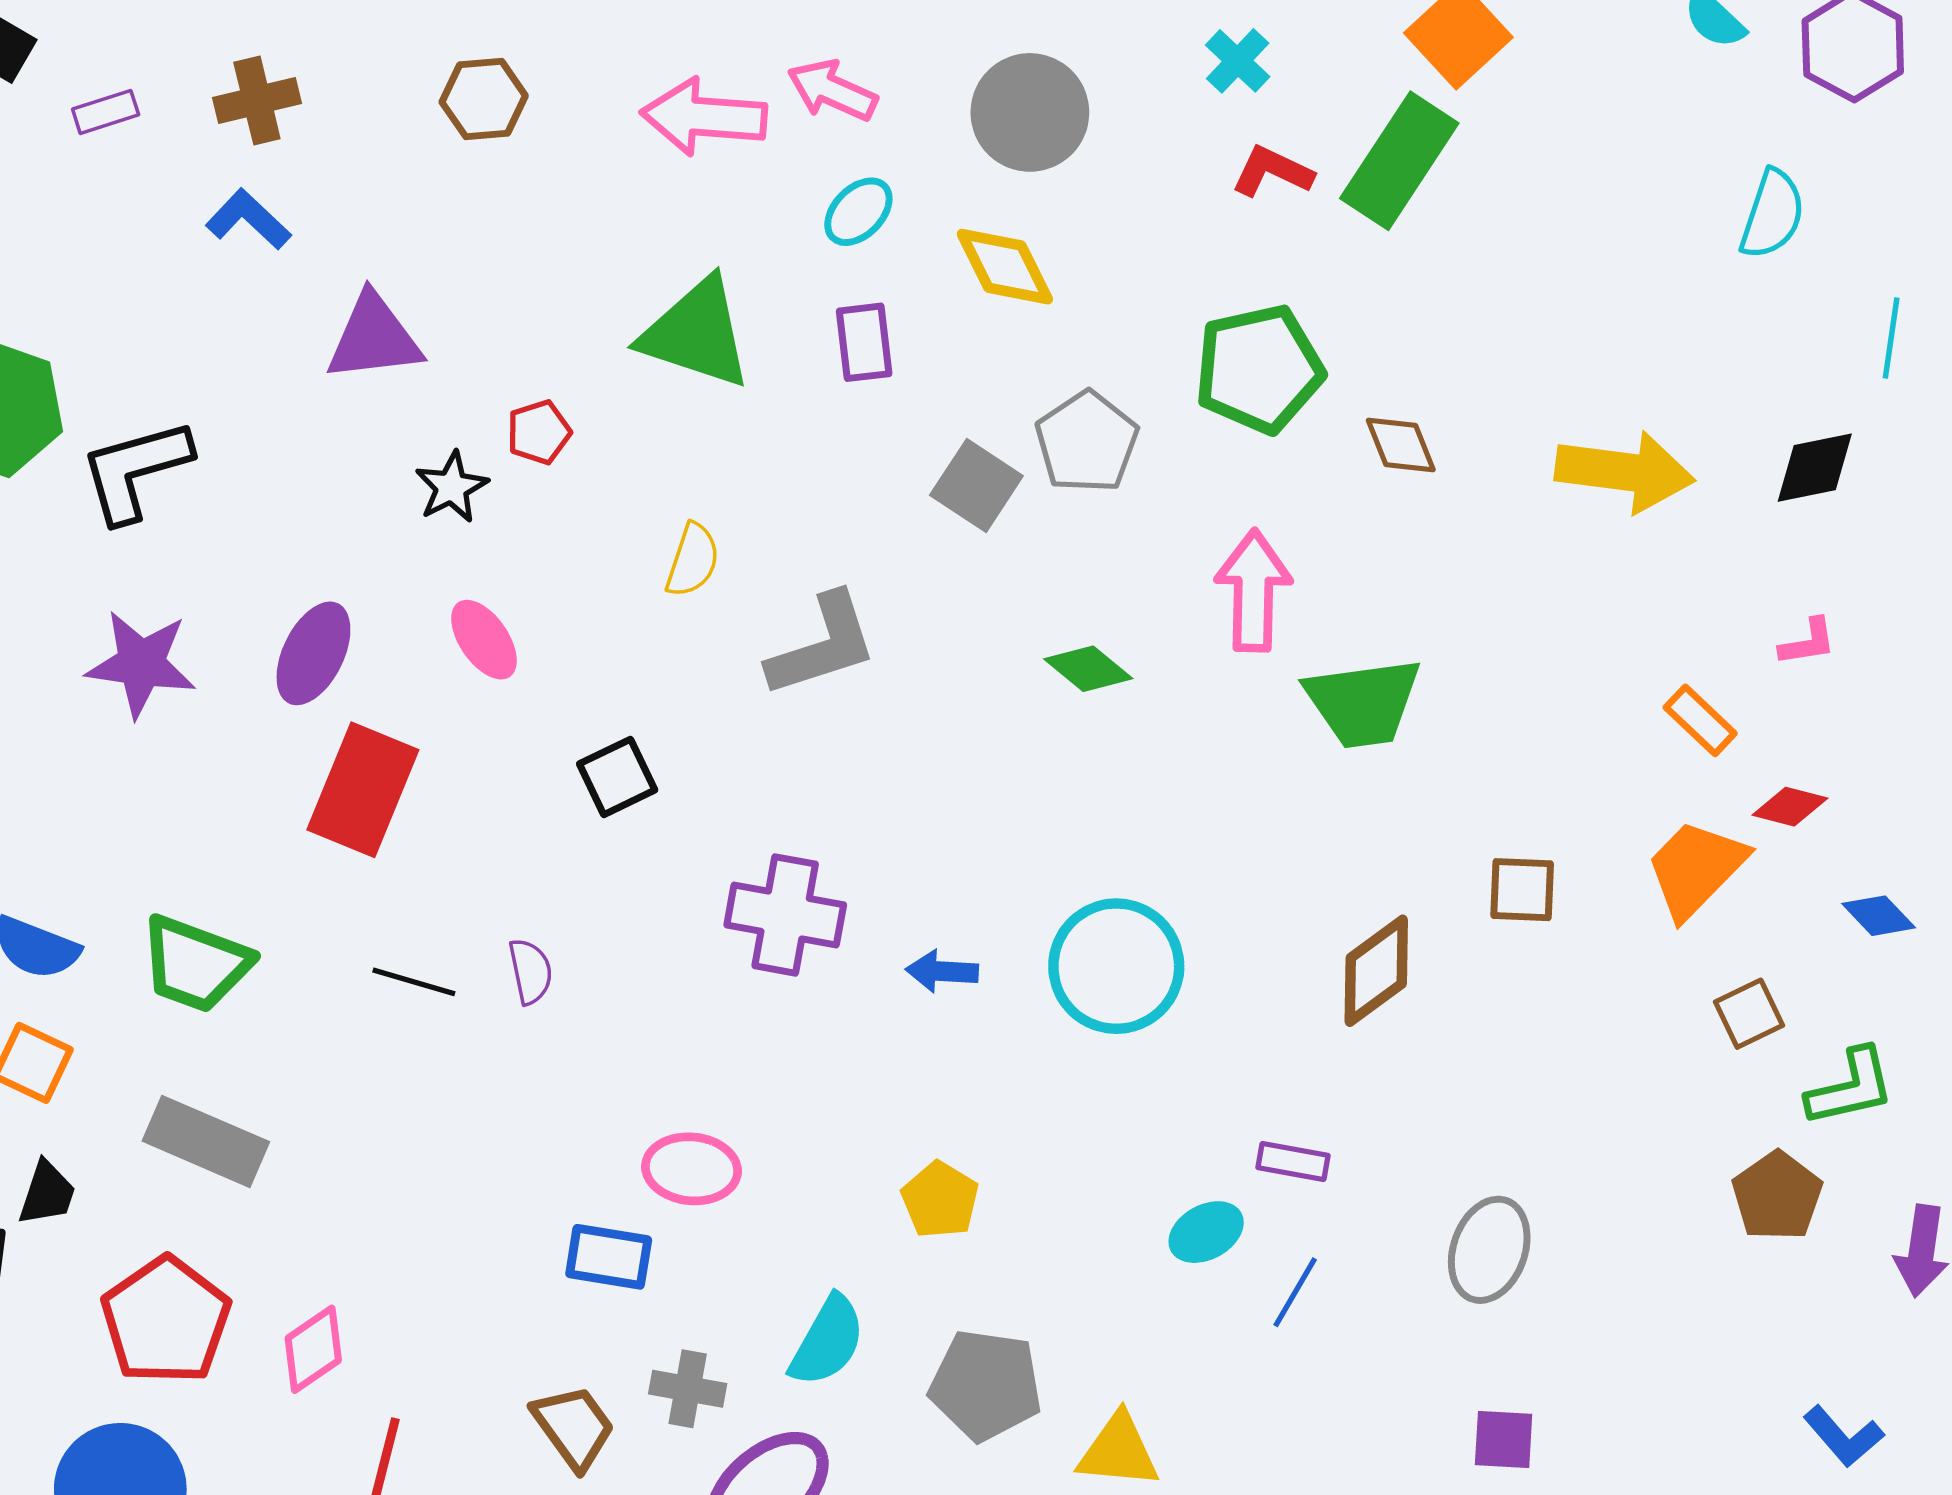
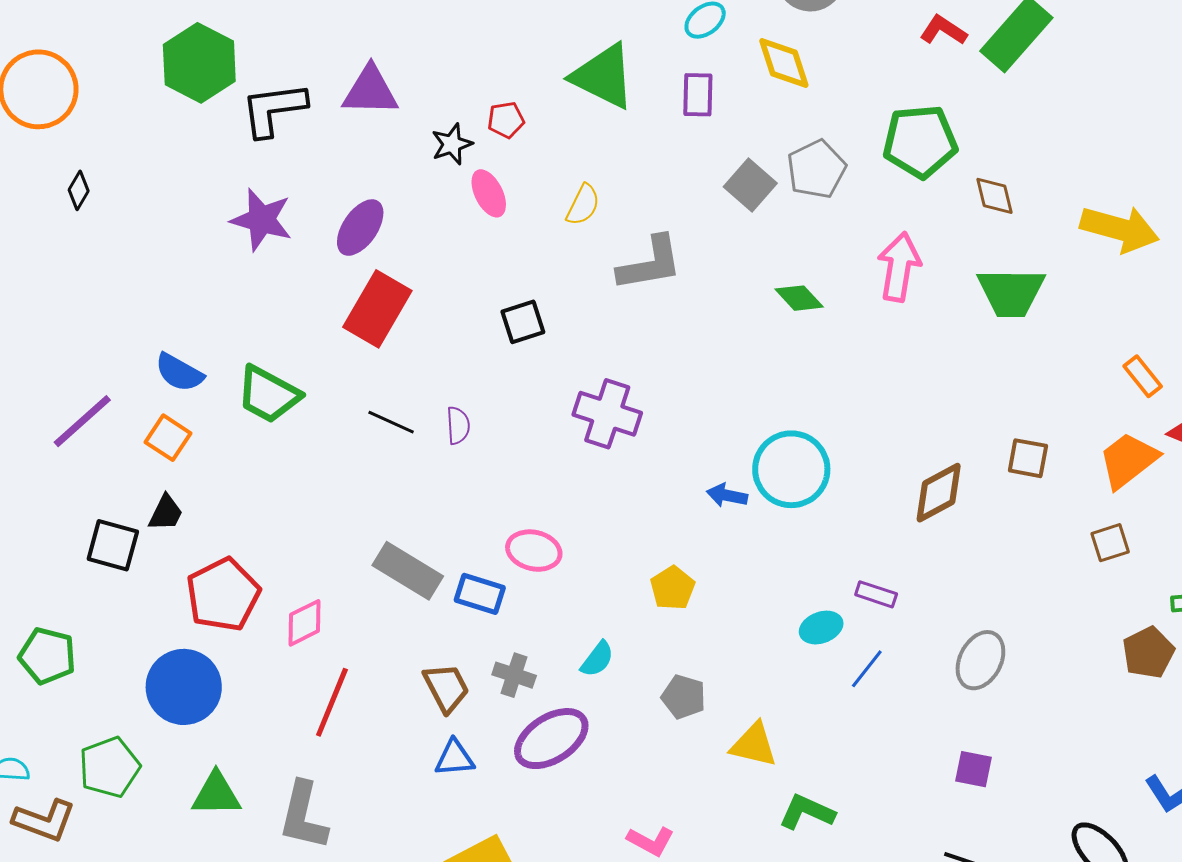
purple triangle: (374, 338) -> (370, 91), moved
pink ellipse: (484, 640) -> (489, 193), moved
green trapezoid: (1363, 702) -> (1011, 292), moved
blue arrow: (942, 971) -> (727, 495), moved
brown square: (1749, 1014) -> (1110, 543), moved
gray rectangle: (206, 1141) -> (408, 571), moved
cyan semicircle: (827, 1341) -> (597, 659), size x0.7
gray pentagon: (986, 1385) -> (684, 697), size x0.7

